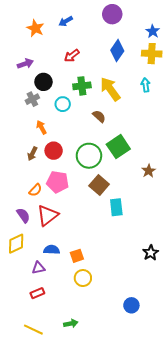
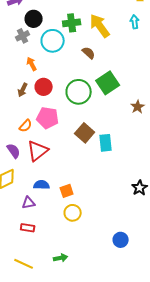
cyan circle: (63, 104) -> (53, 41), size x1.5
brown square: (99, 185) -> (85, 133), moved
red rectangle: (37, 293) -> (28, 228), turned 32

